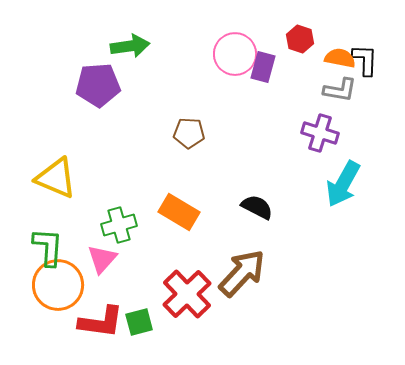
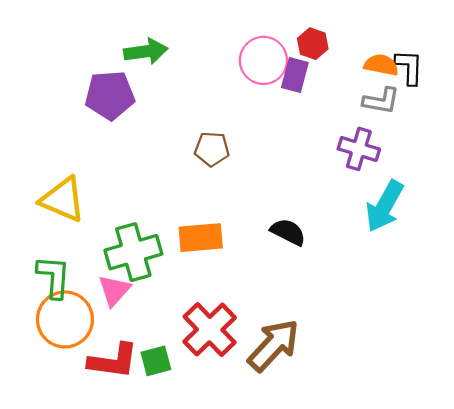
red hexagon: (300, 39) -> (313, 44), moved
orange rectangle: (179, 212) -> (201, 238), turned -36
green cross: (119, 225) -> (133, 252), size x1.4
brown arrow: (242, 273) -> (274, 345), moved

